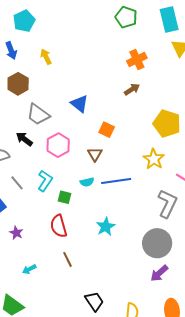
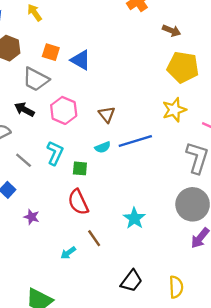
brown arrow: (132, 89) -> (172, 31), moved, turned 63
orange square: (107, 130) -> (51, 52), moved
yellow star: (154, 159) -> (174, 110), turned 30
cyan star: (106, 227) -> (134, 218), moved
cyan arrow: (29, 269) -> (68, 253), moved
black trapezoid: (94, 301) -> (132, 281), turned 80

